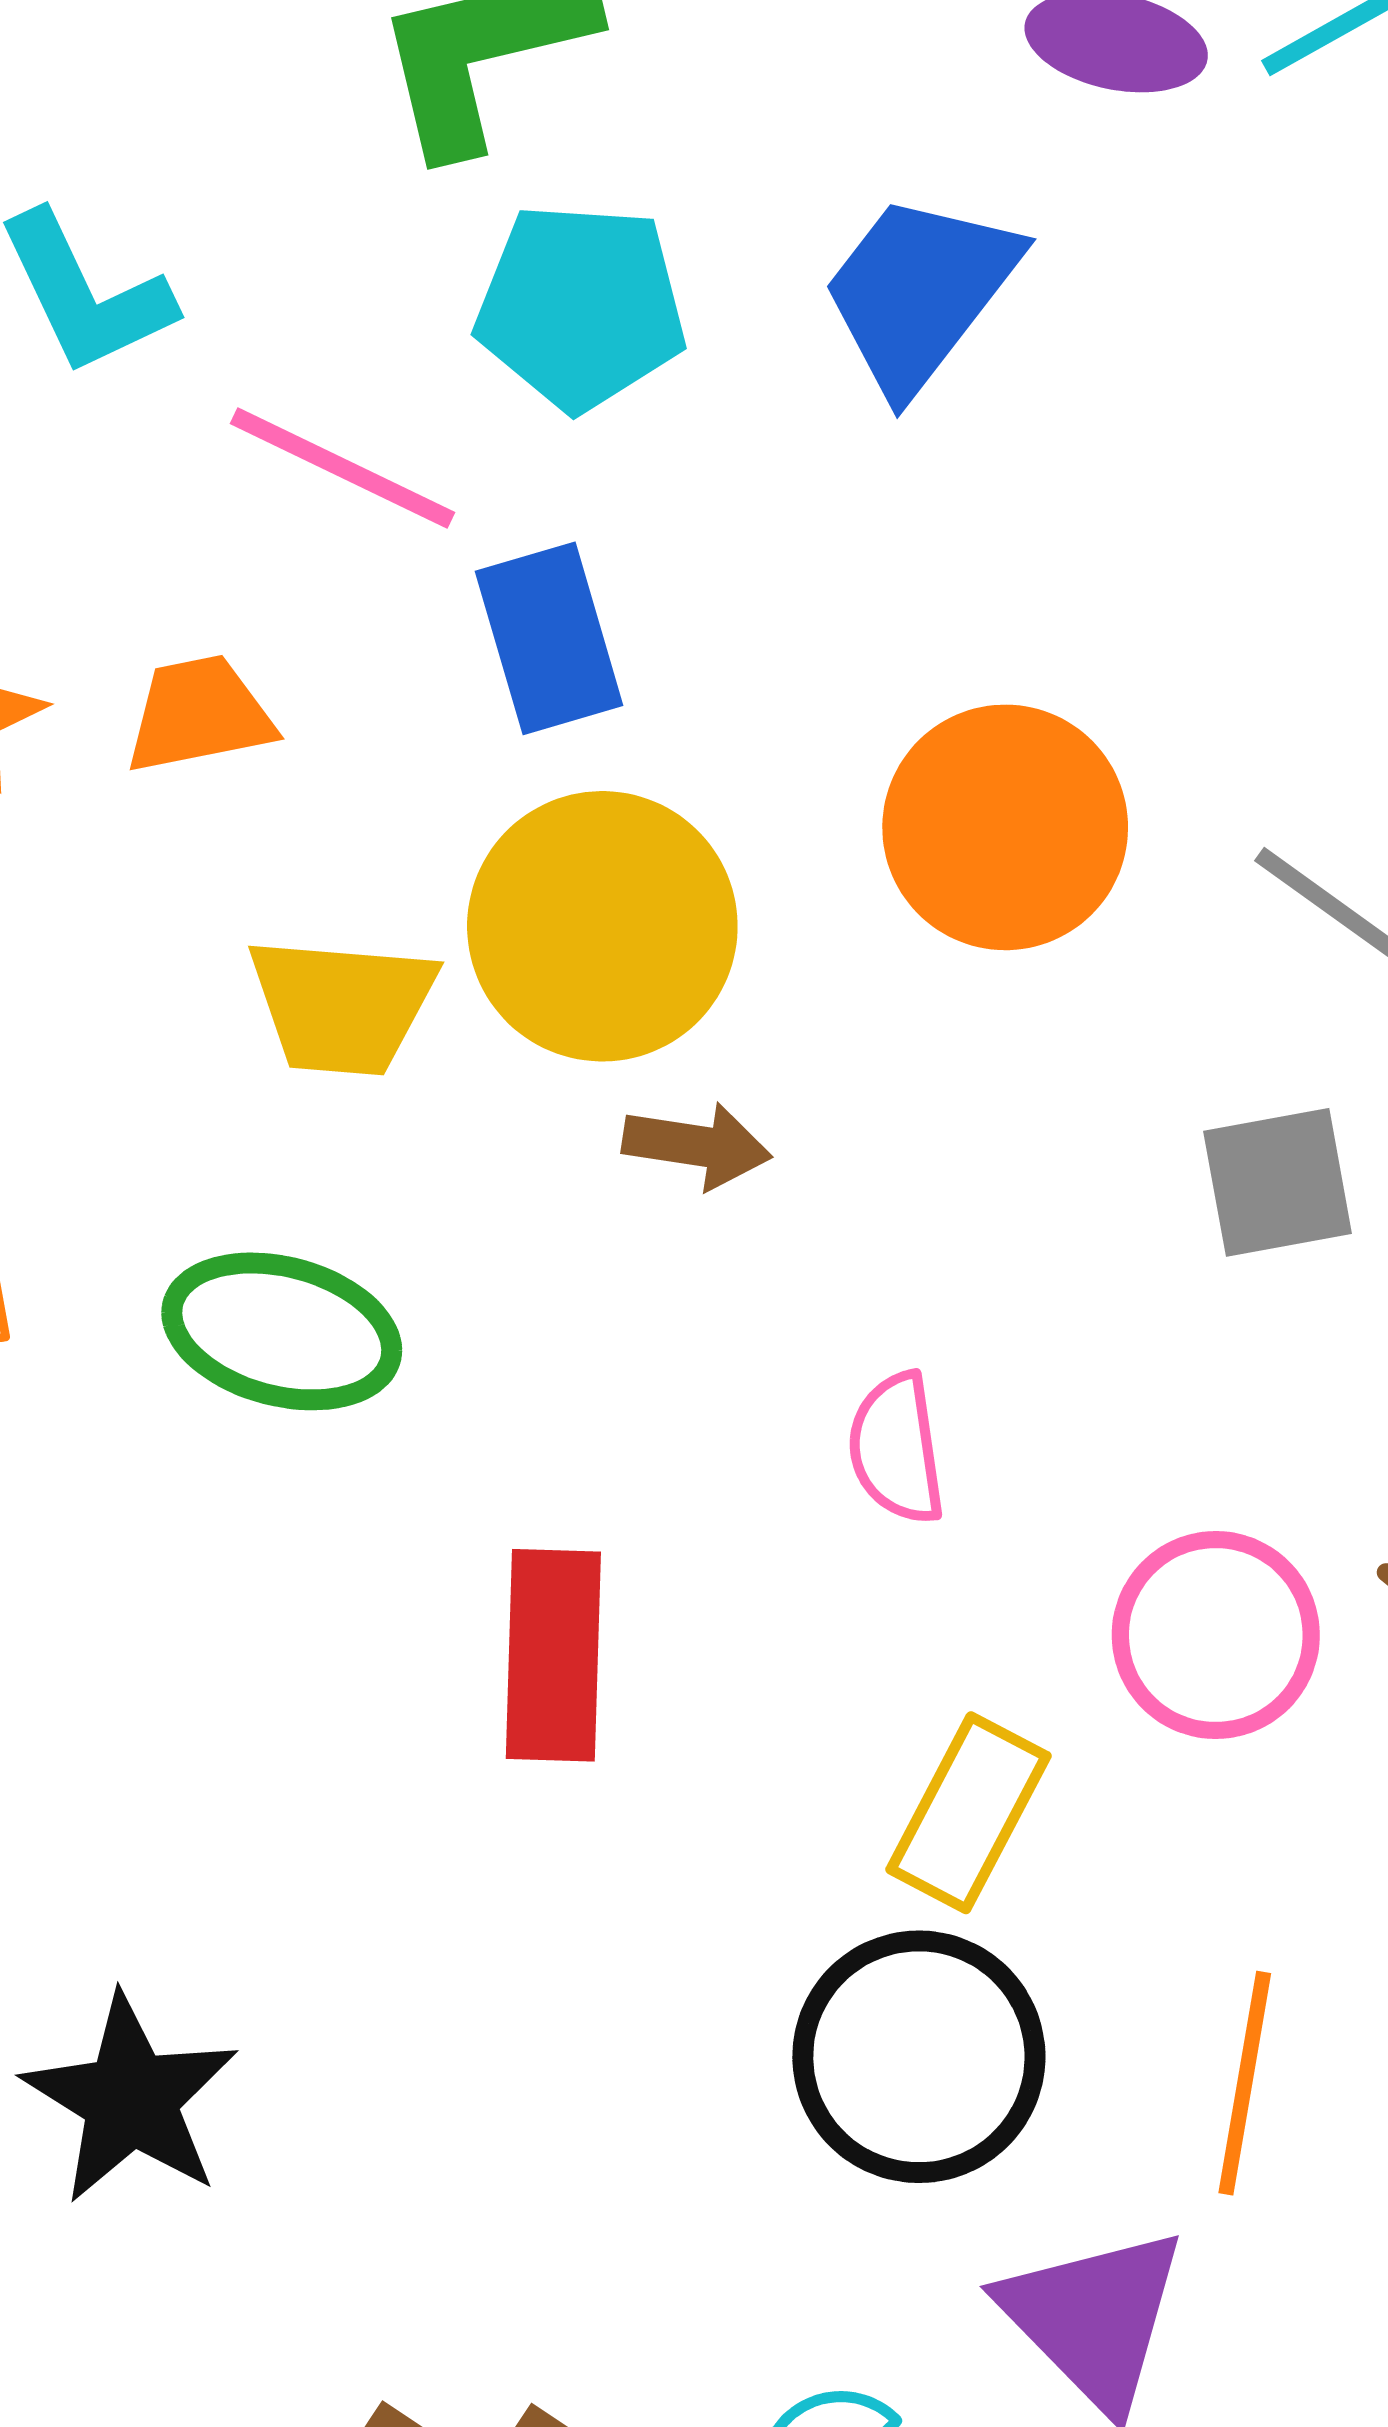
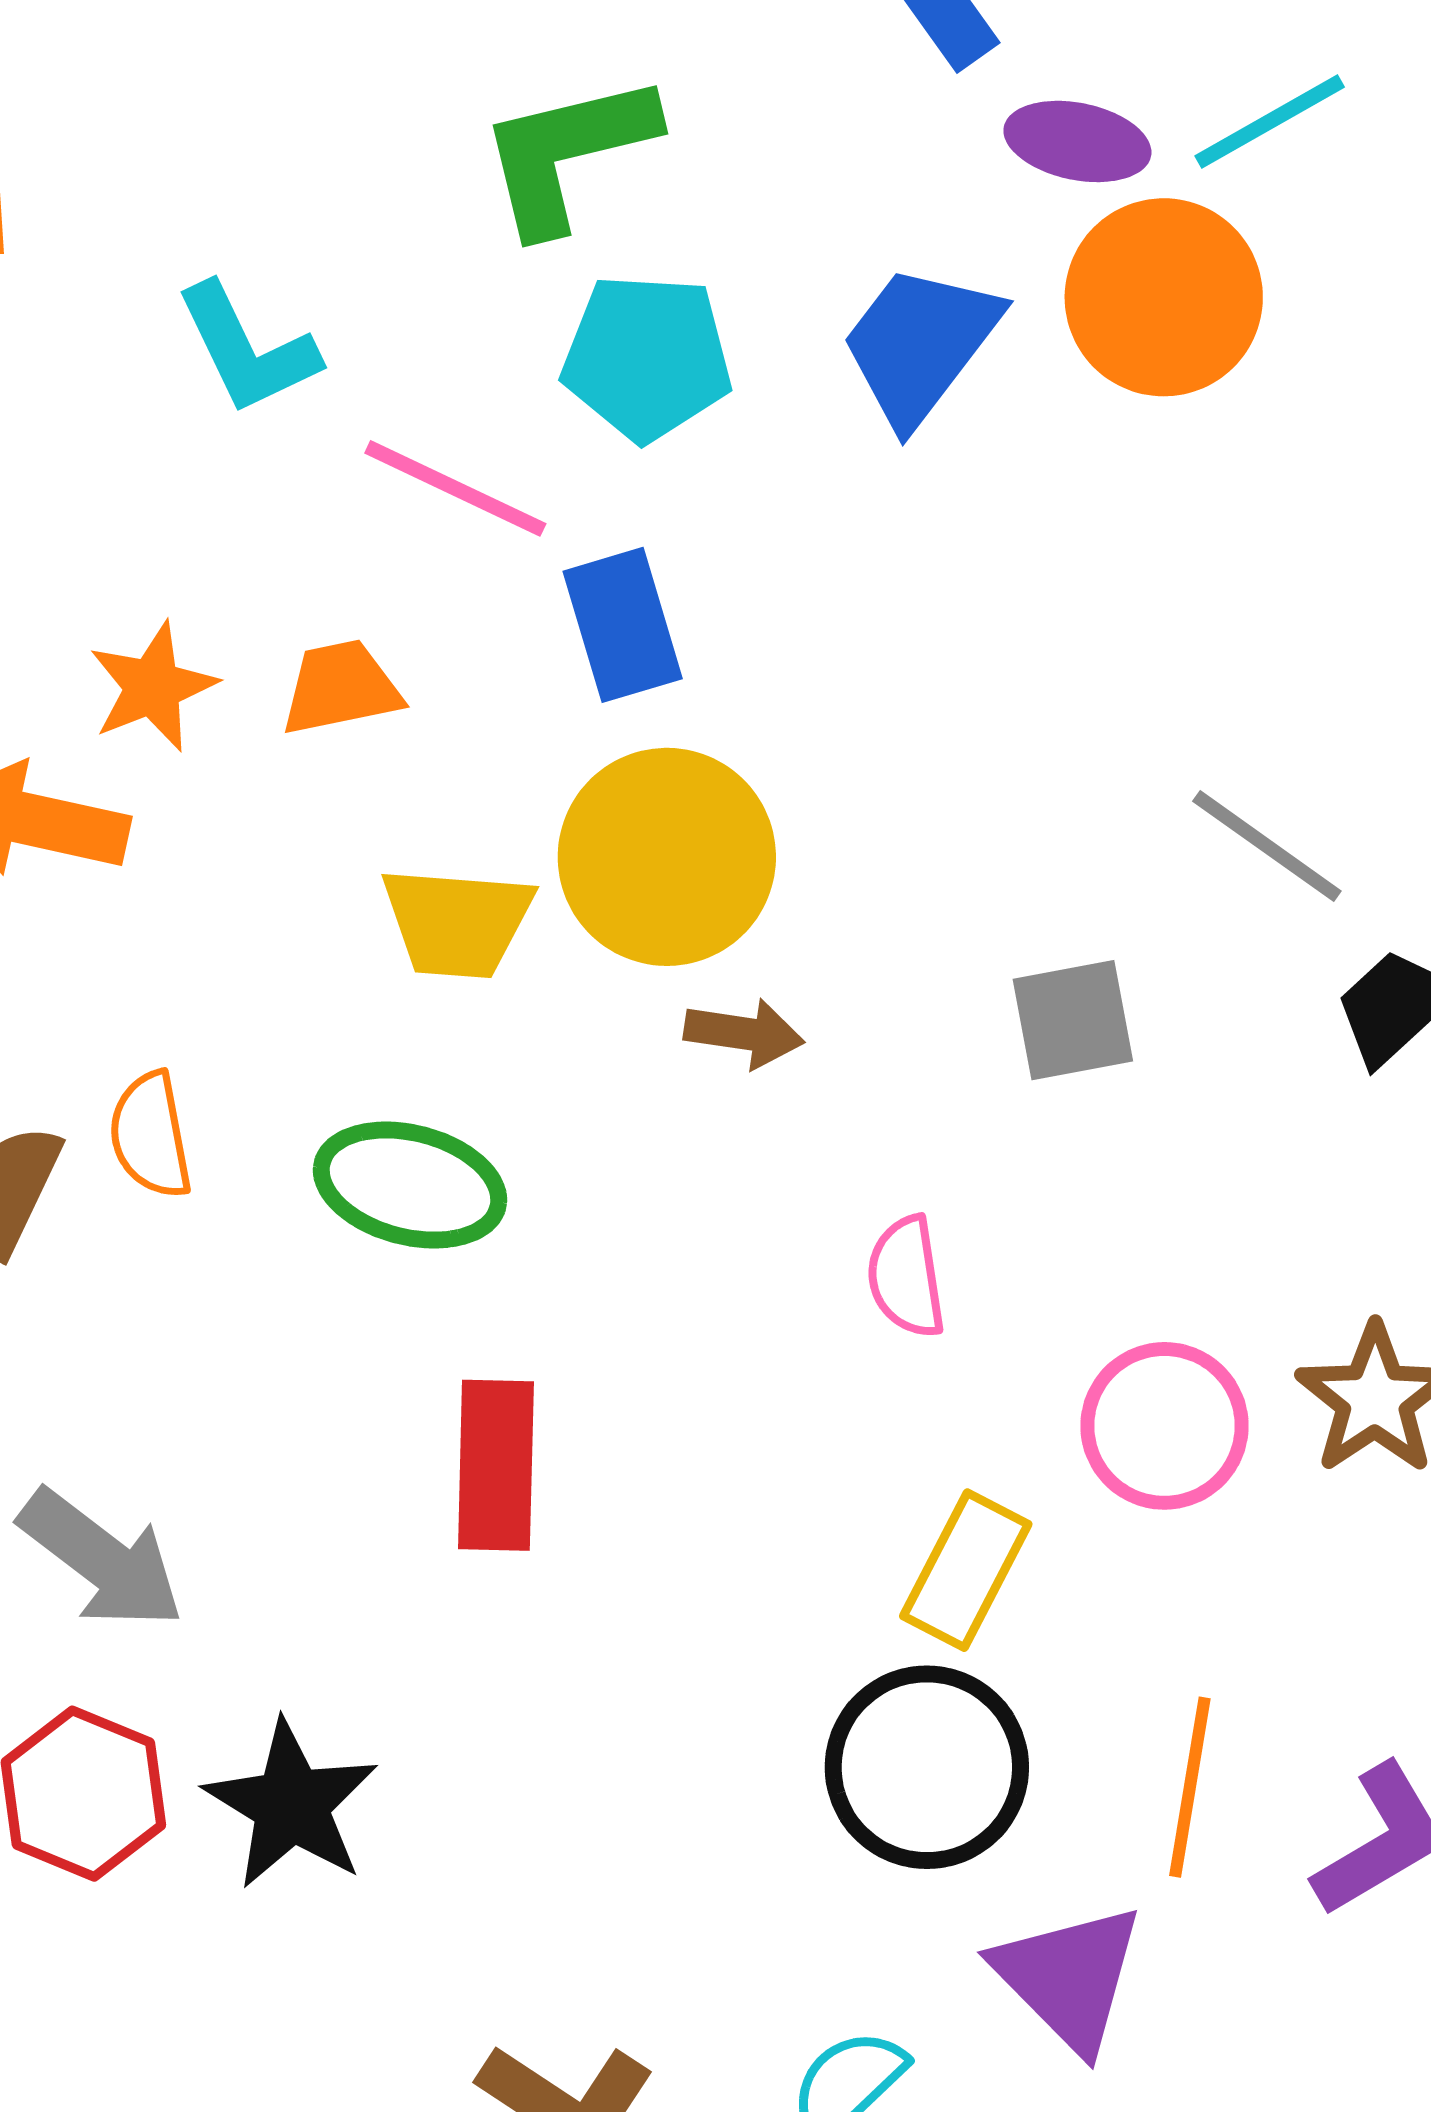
orange circle: (1005, 827) -> (1164, 297), moved
gray square: (1278, 1182) -> (1073, 1020), moved
red rectangle: (553, 1655) -> (496, 1465), moved

